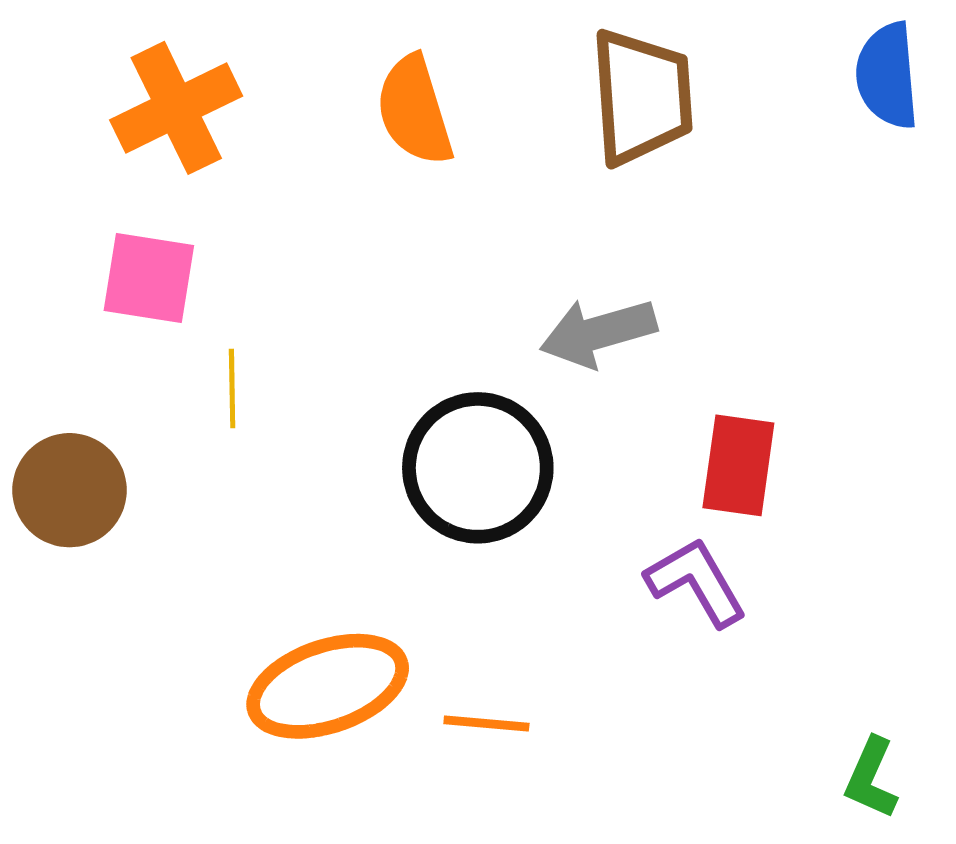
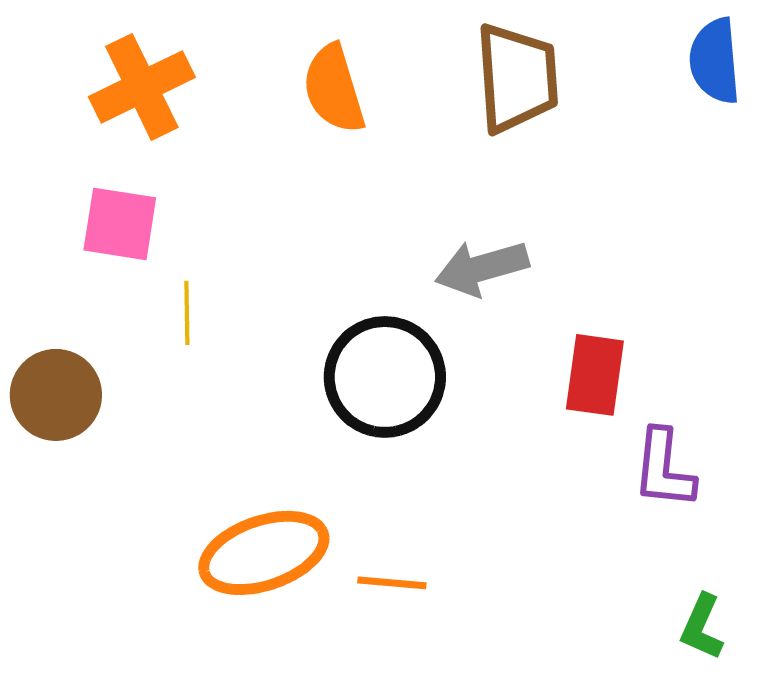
purple L-shape: (696, 582) -> (664, 469), moved, turned -144

